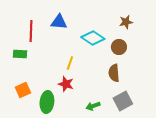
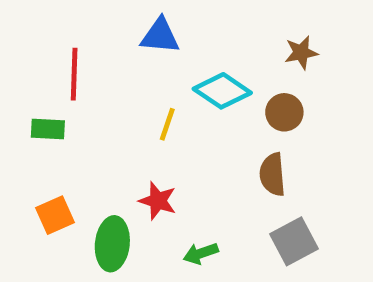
blue triangle: (59, 22) -> (160, 36), moved
yellow line: (70, 63) -> (167, 124), moved
green arrow: (93, 106) -> (201, 253), moved

